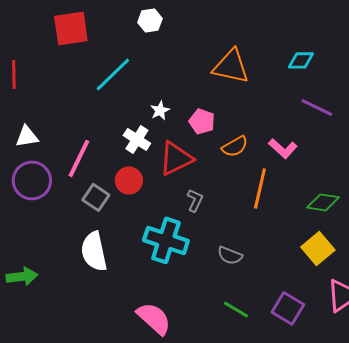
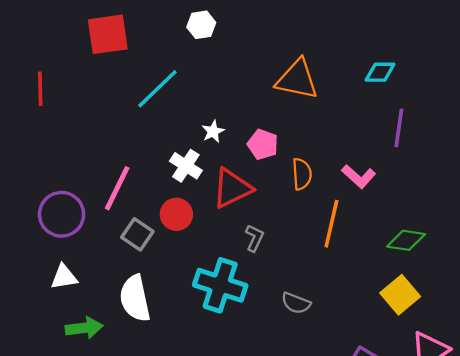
purple line: (317, 107) -> (399, 128), turned 72
white triangle: (27, 136) -> (64, 277), moved
orange semicircle: (235, 146) -> (302, 174), turned -64
green arrow: (22, 276) -> (84, 328), moved

